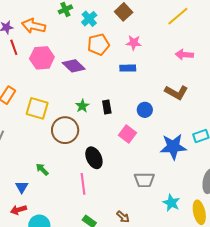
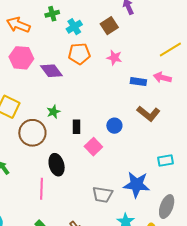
yellow line: (178, 16) -> (170, 50), moved
blue rectangle: (128, 68) -> (138, 82), moved
black rectangle: (107, 107) -> (76, 127), moved
blue star: (173, 147) -> (137, 185), moved

